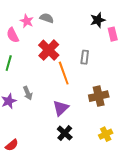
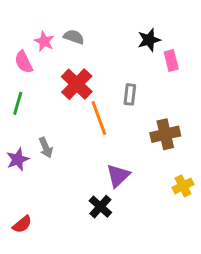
brown cross: (99, 96) -> (165, 134), moved
purple triangle: (61, 108) -> (118, 176), moved
yellow cross: (106, 134) -> (183, 186), moved

